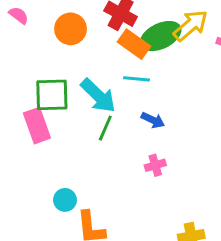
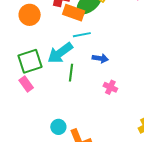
cyan arrow: (98, 96) -> (60, 53), turned 116
pink rectangle: (37, 126) -> (26, 84), size x0.7
pink cross: (155, 165) -> (110, 87), turned -32

